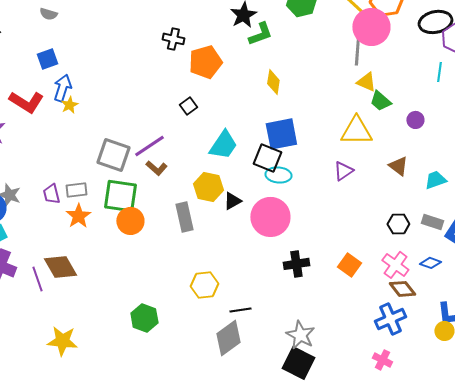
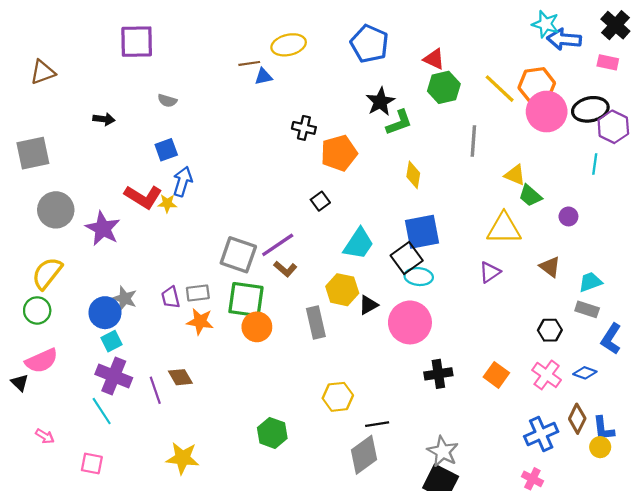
pink circle: (371, 27) -> (547, 112), moved
gray line: (357, 51) -> (473, 141), moved
yellow star: (69, 105) -> (167, 203), moved, turned 30
black square: (267, 158) -> (407, 258), turned 32
orange star: (78, 216) -> (200, 321), turned -30
gray rectangle: (432, 222) -> (587, 309), moved
brown diamond: (60, 267) -> (180, 377), size x0.7
brown diamond: (402, 289) -> (577, 419), moved, turned 64

